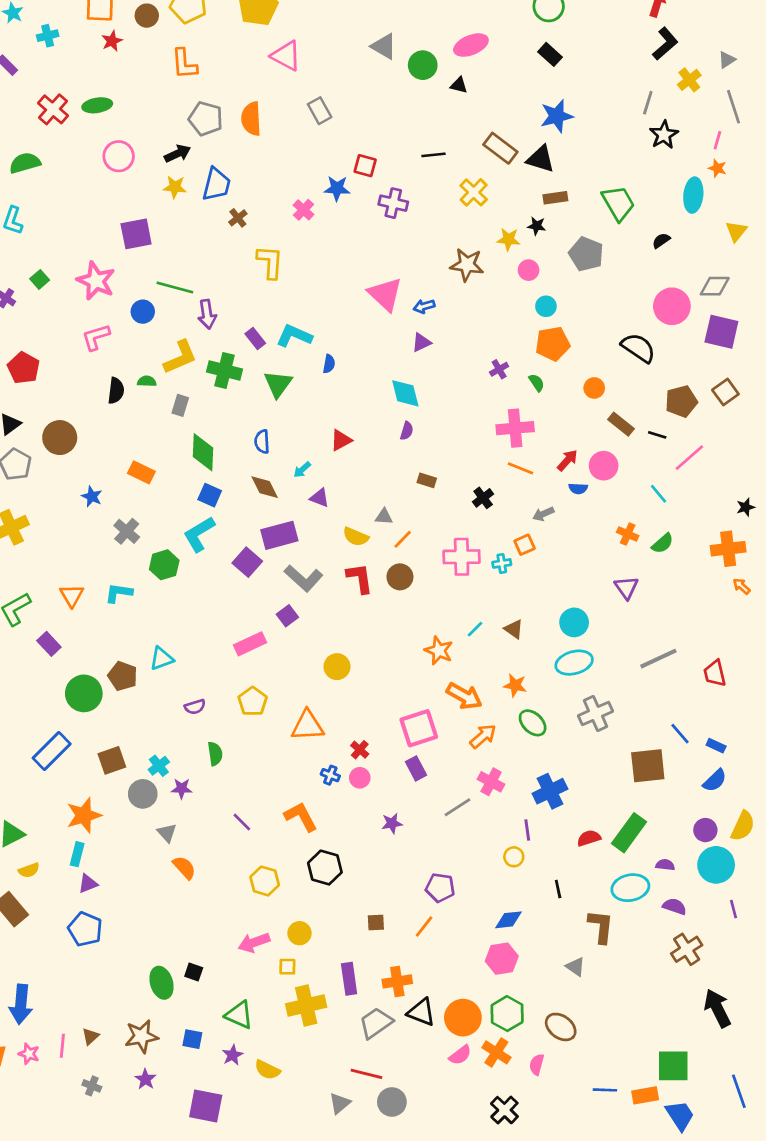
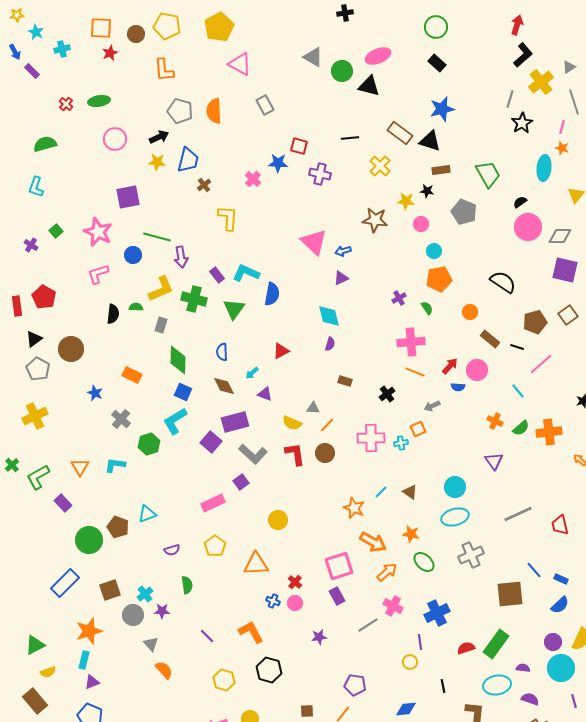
yellow cross: (689, 80) -> (541, 82), size x1.4
black triangle: (459, 85) -> (369, 86), size x1.6
red cross: (53, 109) -> (66, 104), size x0.6
pink circle: (672, 306) -> (528, 227), moved
blue semicircle: (329, 364) -> (272, 294), size x1.6
orange cross: (728, 549) -> (549, 432), moved

